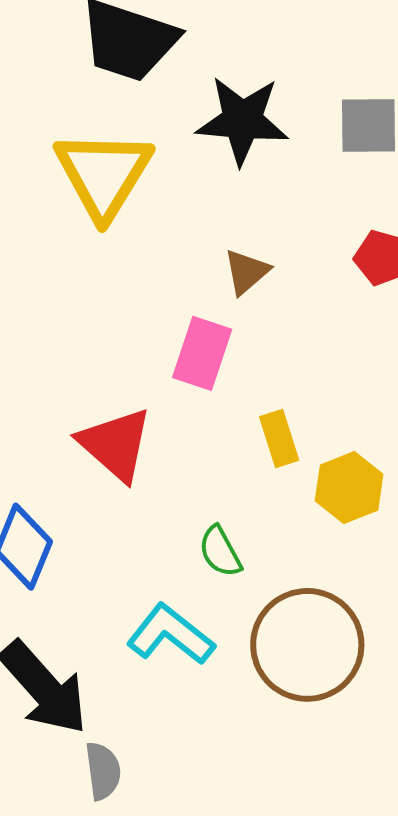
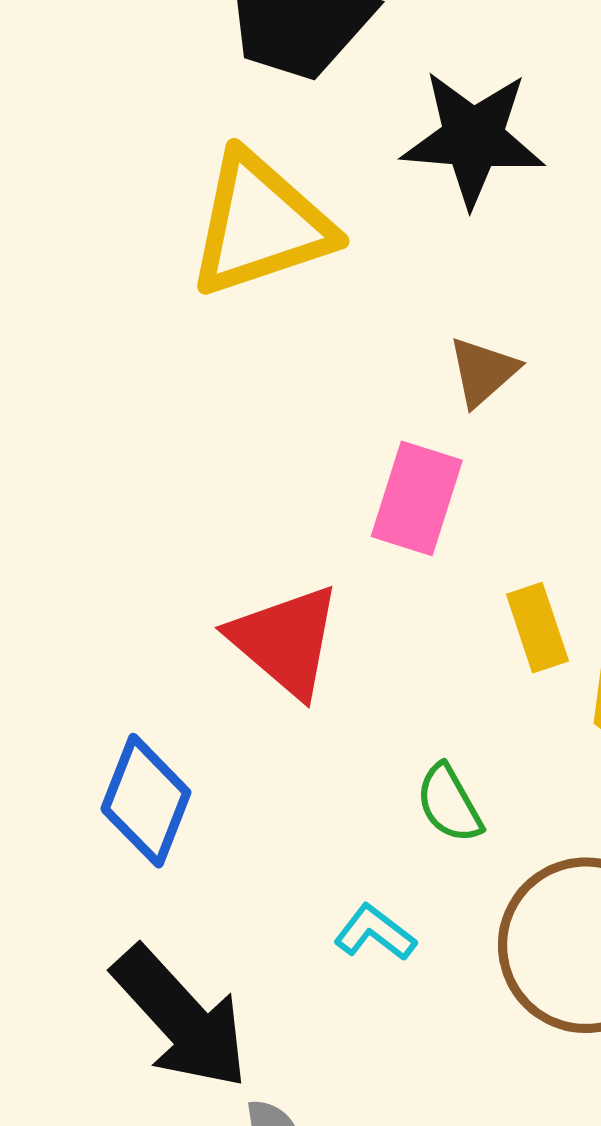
yellow triangle: (103, 174) -> (260, 225), turned 41
cyan L-shape: (171, 635) -> (375, 933), size x0.6

